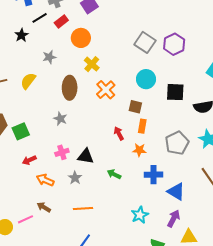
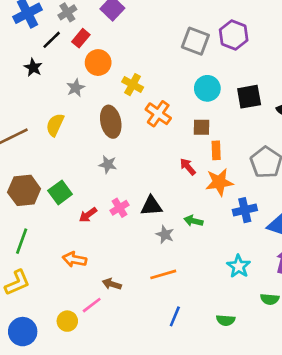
orange circle: (81, 38) -> (98, 63), moved
orange star: (139, 150) -> (219, 182), size x1.5
red arrow: (29, 160) -> (88, 215), moved
gray star: (75, 178) -> (165, 234), moved
orange arrow: (45, 180) -> (75, 259), moved

